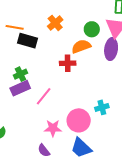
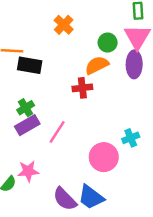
orange cross: (55, 23) -> (64, 25), moved
pink star: (53, 128) -> (28, 171), moved
blue trapezoid: (81, 148) -> (91, 197), moved
purple semicircle: (44, 150) -> (65, 199), size x1.5

